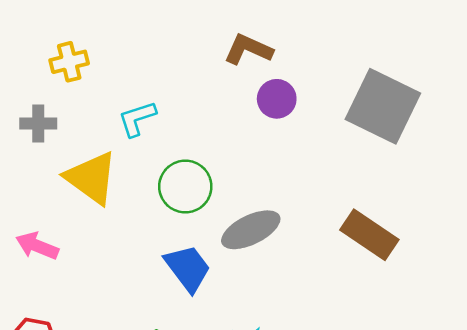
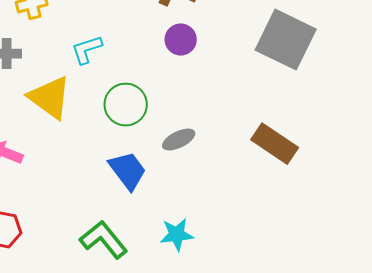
purple circle: (277, 99) -> (181, 40), moved
gray ellipse: (251, 230) -> (179, 140), size x0.7

